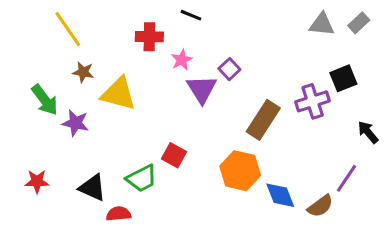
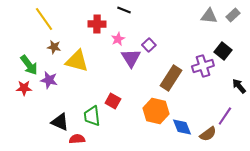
black square: (343, 78) -> (223, 51), turned -30
green trapezoid: (142, 178) -> (92, 116), turned 110
red star: (37, 181) -> (24, 88), moved

